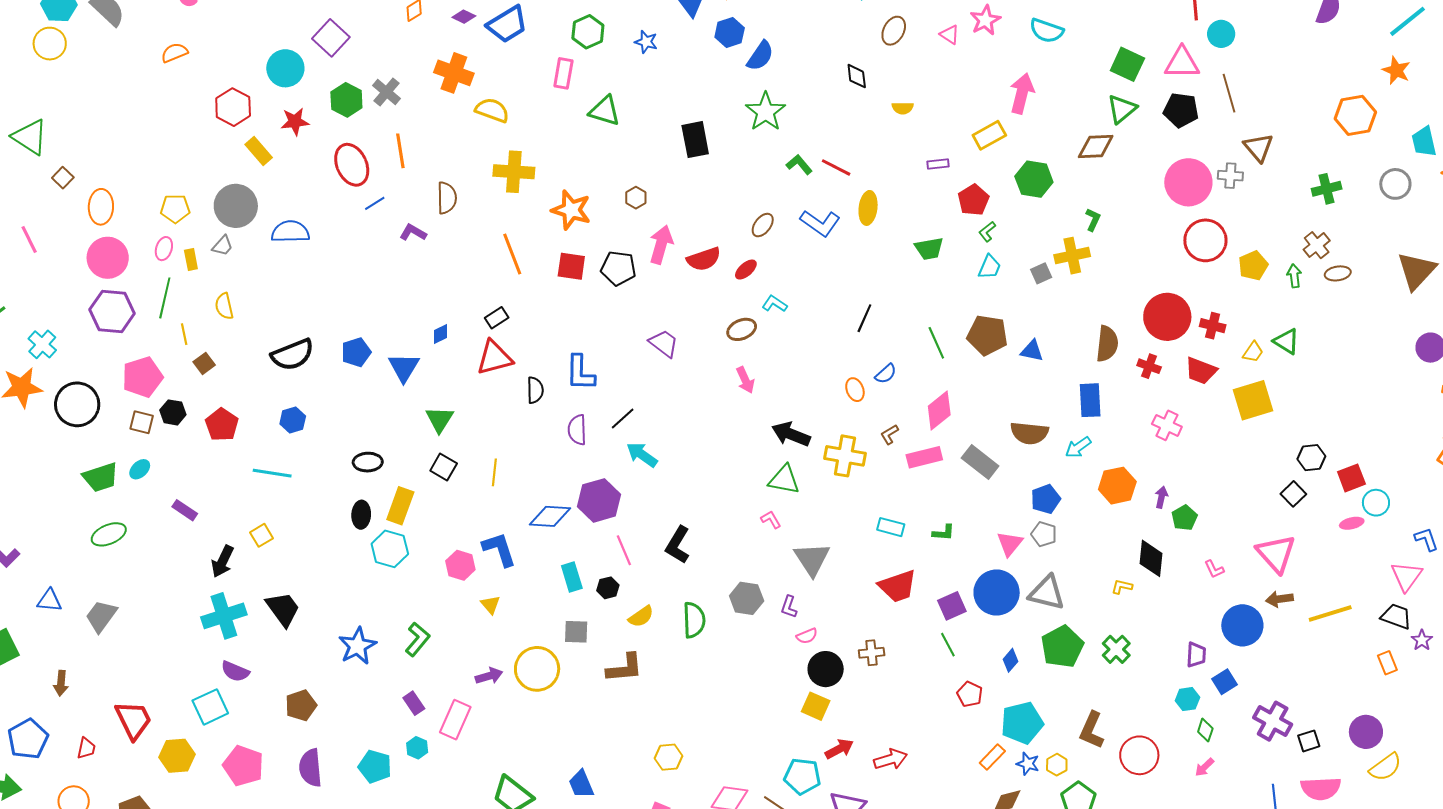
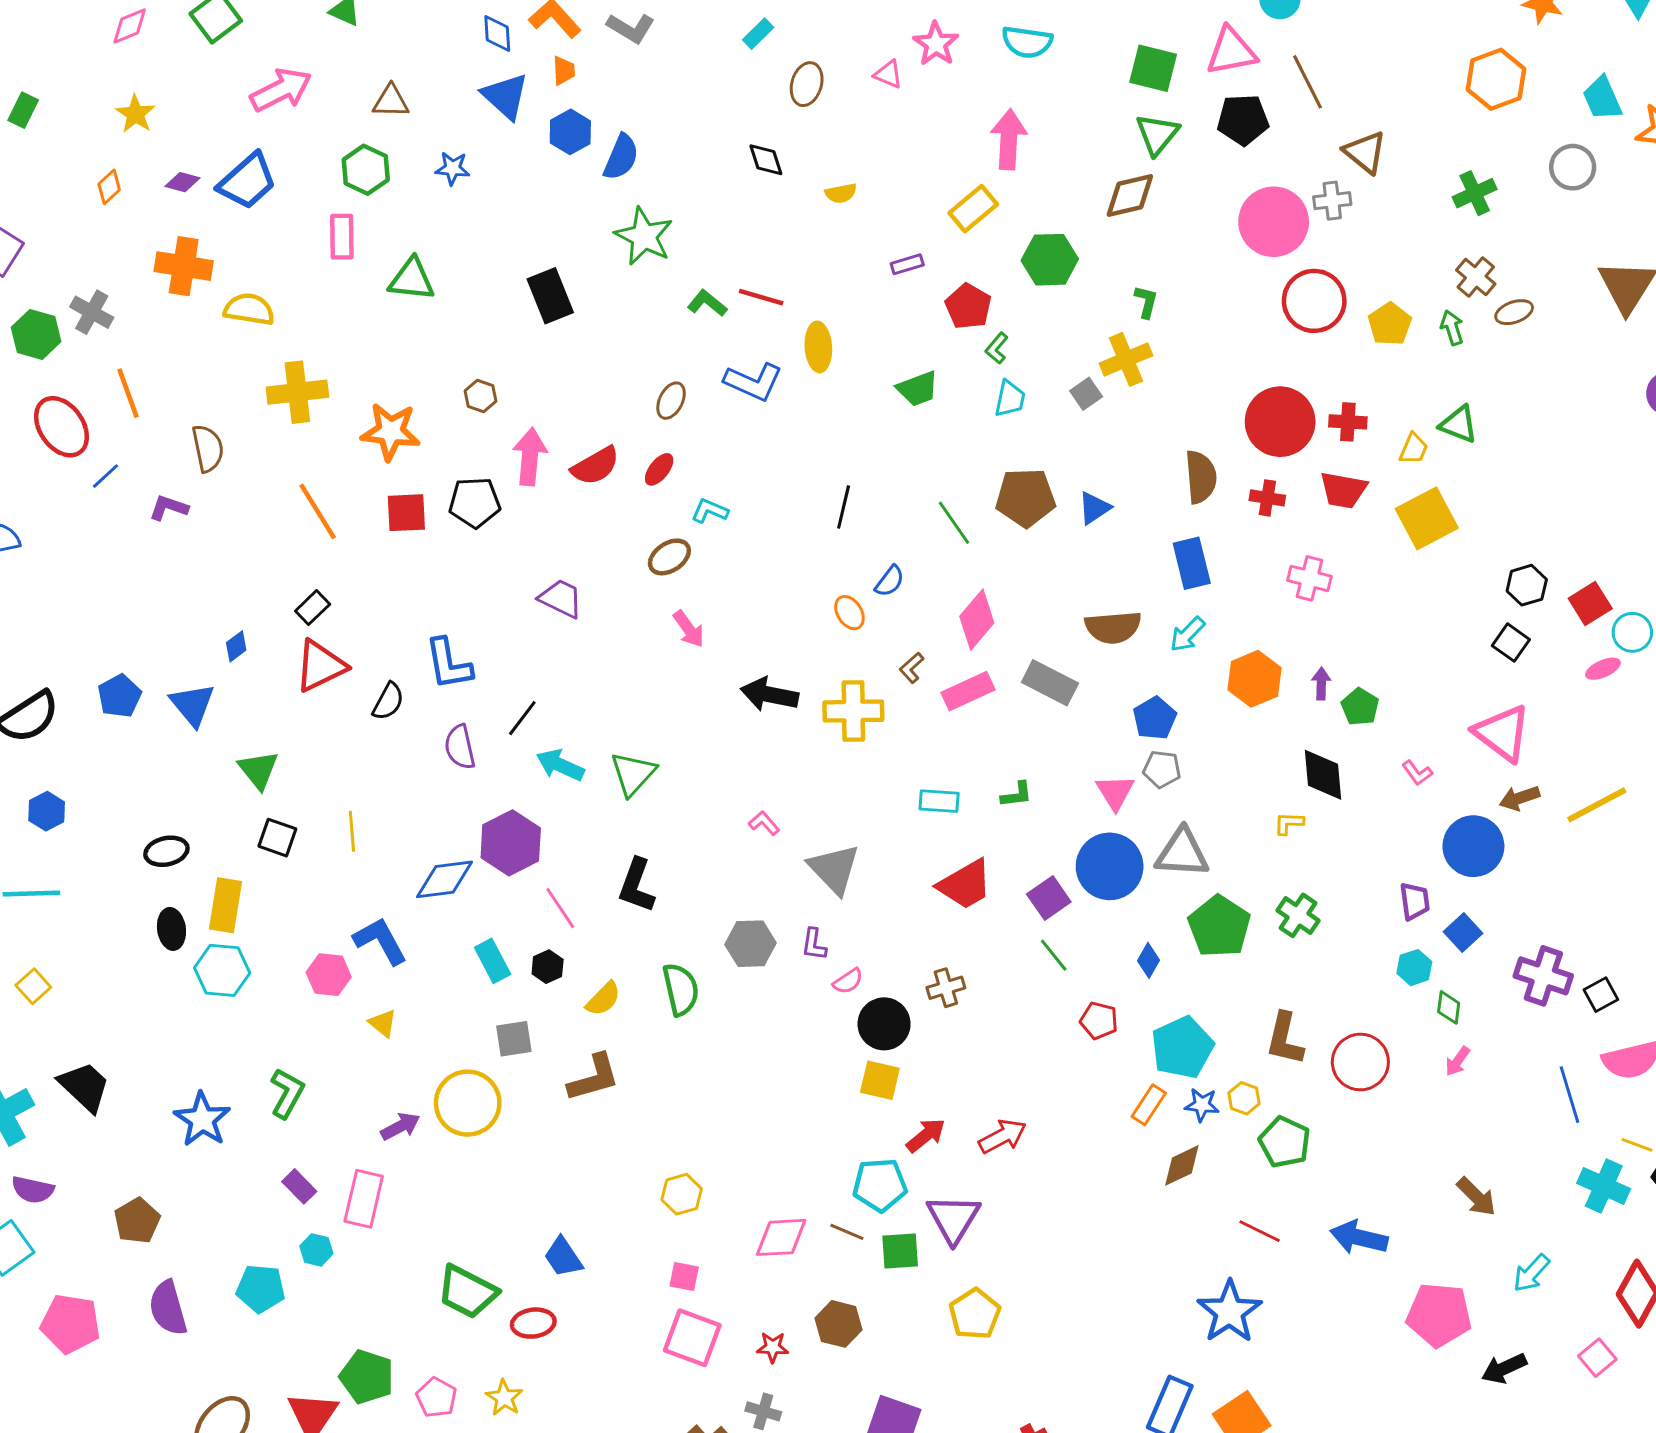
blue triangle: (1032, 351) -> (1094, 508), turned -35
black semicircle: (535, 390) -> (388, 701), turned 40
green triangle: (784, 480) -> (633, 774), moved, turned -48

